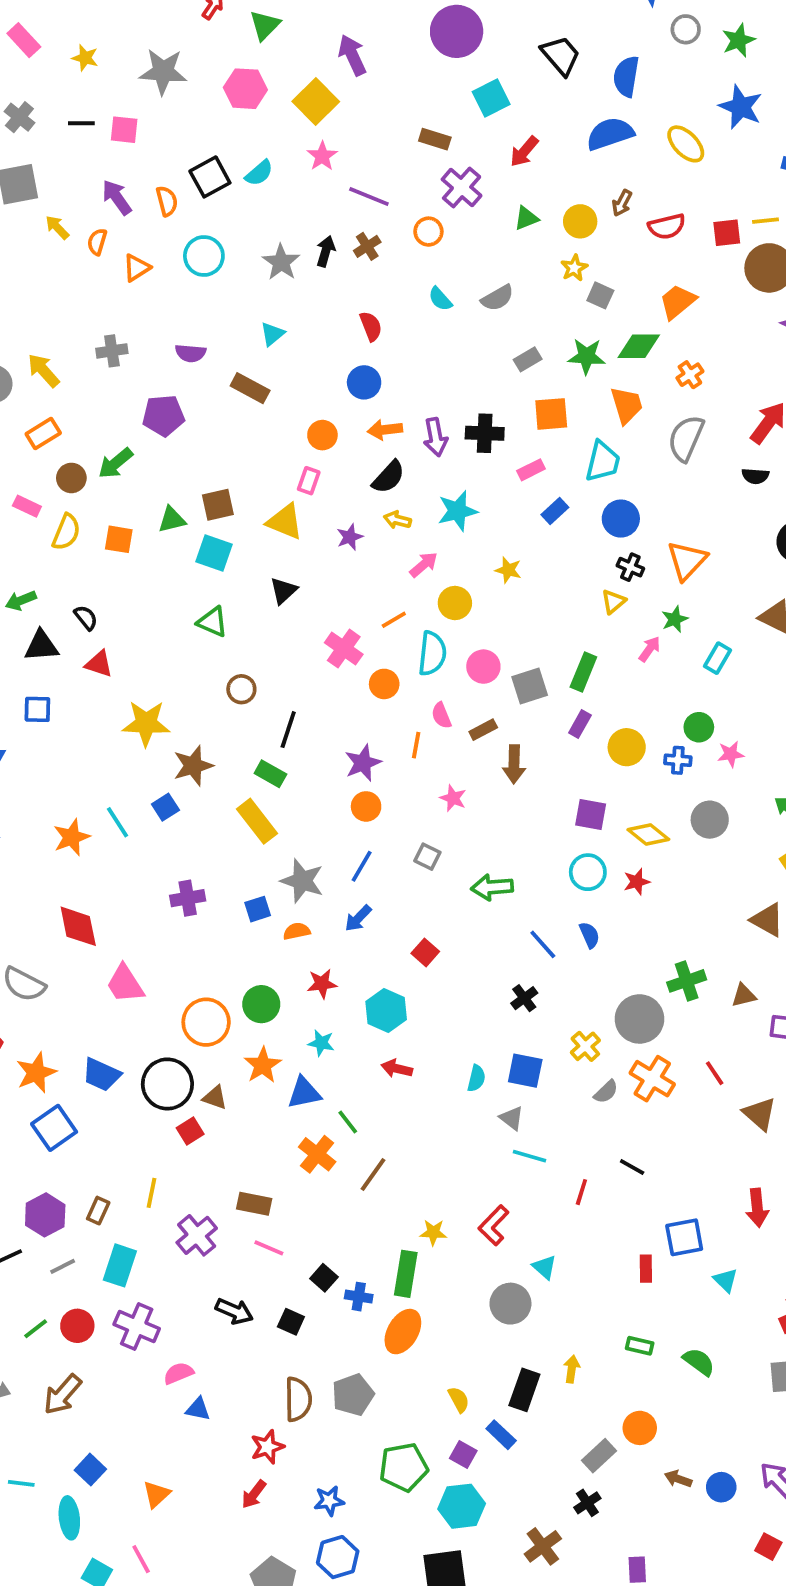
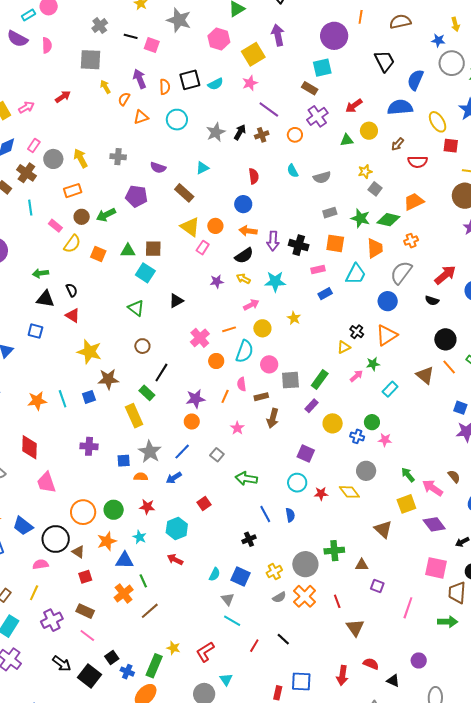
gray circle: (686, 29) -> (452, 63), size x1.6
cyan square: (491, 98) -> (322, 68), moved
yellow circle: (580, 221) -> (369, 131), moved
red square: (727, 233) -> (451, 146), moved
blue circle: (621, 519) -> (388, 301), moved
yellow triangle: (285, 522) -> (190, 227), moved
yellow diamond: (648, 834) -> (349, 492), moved
red square: (190, 1131) -> (85, 577), moved
black square: (291, 1322) -> (89, 676), size x1.6
pink semicircle: (178, 1373) -> (40, 564), moved

